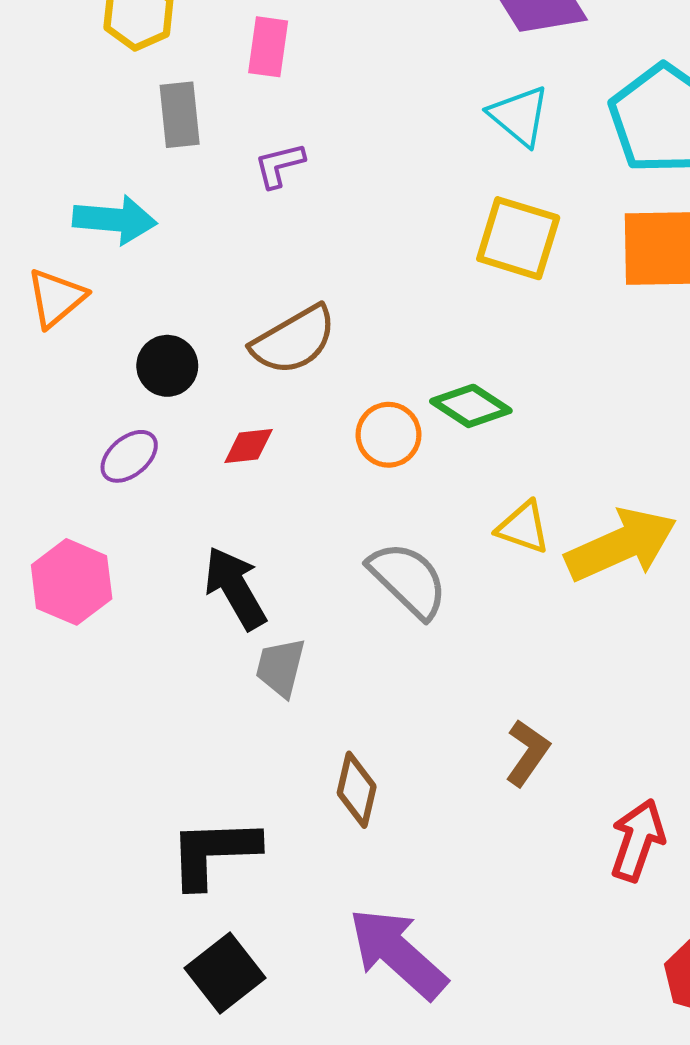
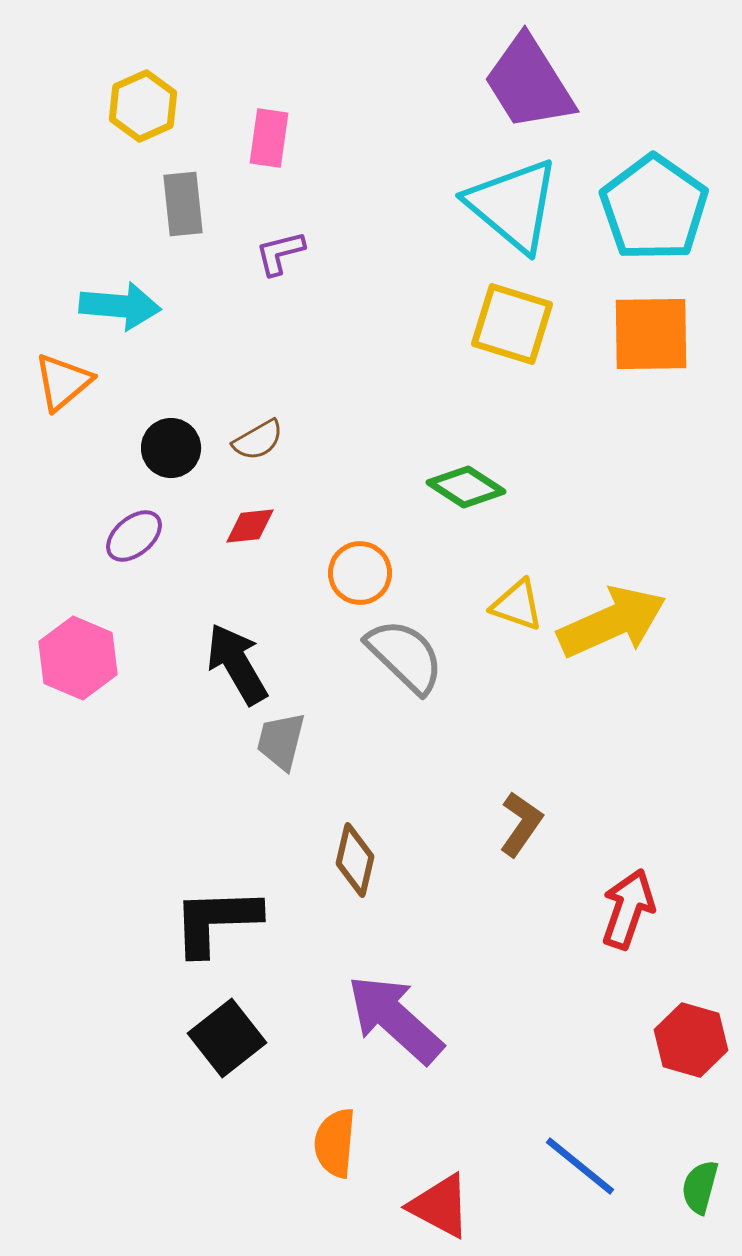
cyan triangle: (519, 116) -> (513, 205), size x1.6
brown semicircle: (294, 340) -> (258, 440), moved, size x0.6
orange circle: (389, 435) -> (360, 573), moved

